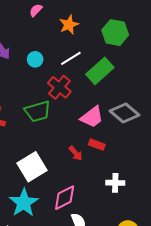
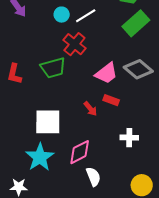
cyan circle: (35, 59) -> (62, 15), moved
green rectangle: (100, 71) -> (136, 23), moved
white square: (32, 167) -> (48, 122), turned 32

